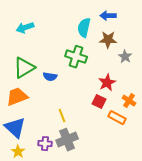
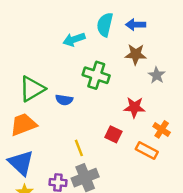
cyan arrow: (25, 28) -> (74, 39), moved
cyan semicircle: (84, 28) -> (105, 25), moved
red star: (107, 83) -> (134, 107), turned 30
red square: (99, 102) -> (113, 134), moved

